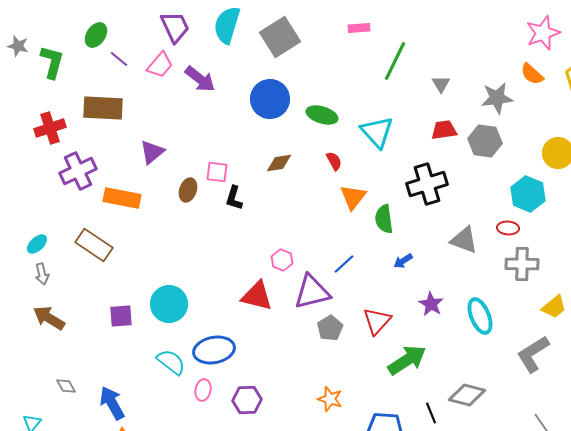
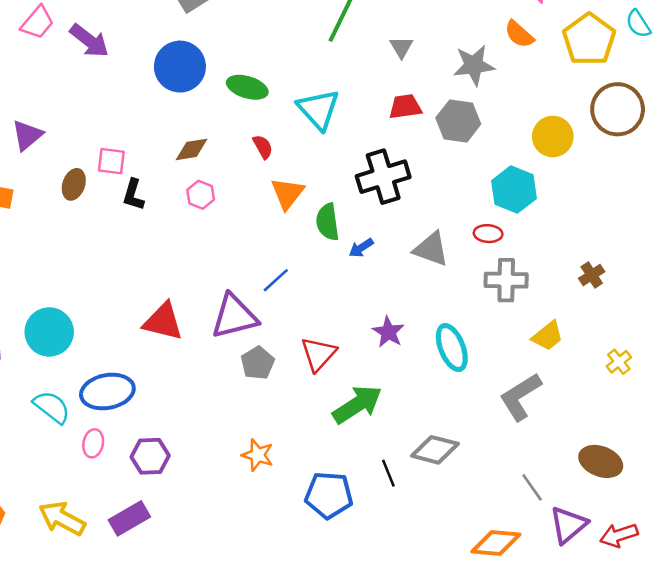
pink hexagon: (282, 260) -> (201, 195), moved
blue arrow: (403, 261) -> (361, 248), moved

